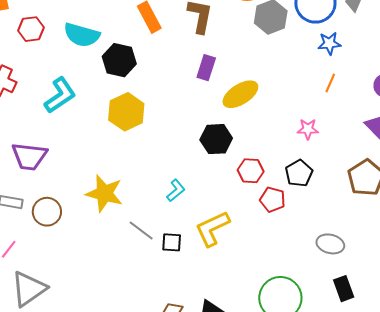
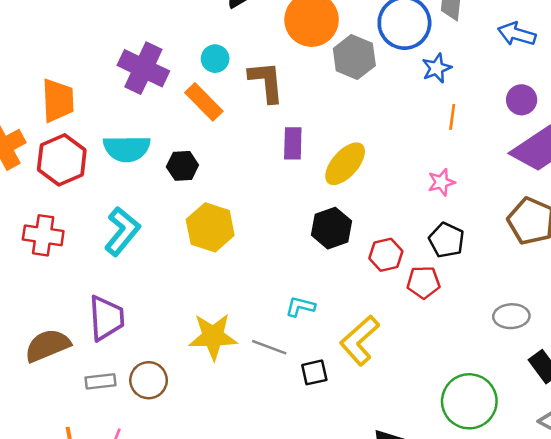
red hexagon: (31, 29) -> (62, 160), size x1.5
black hexagon: (119, 60) -> (182, 166), size x0.7
purple trapezoid: (29, 156) -> (106, 318), turned -84
cyan L-shape: (176, 190) -> (300, 307), turned -110
gray line: (141, 231) -> (269, 347), moved

